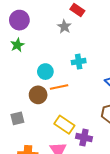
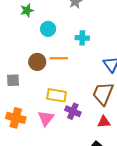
cyan circle: (45, 72) -> (48, 29), moved
yellow rectangle: (64, 125) -> (57, 95), turned -36

